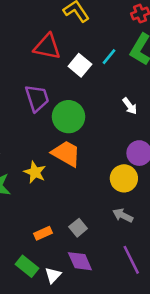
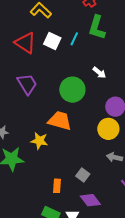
red triangle: (47, 47) -> (25, 43), turned 35
white square: (80, 65) -> (52, 41), moved
green circle: (69, 117) -> (72, 90), moved
orange rectangle: (43, 233) -> (57, 186), turned -48

